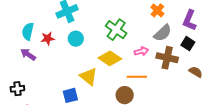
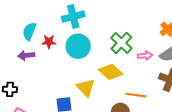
cyan circle: (76, 39) -> (78, 46), size x1.5
pink arrow: (141, 51) -> (145, 56), moved
purple arrow: (28, 54) -> (26, 55), turned -49

